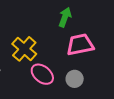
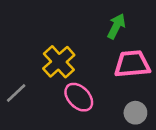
gray circle: (75, 79) -> (135, 113), moved

